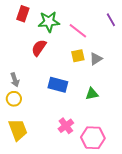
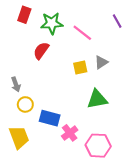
yellow square: (78, 56) -> (80, 68), moved
blue rectangle: (58, 85) -> (50, 118), moved
green triangle: (92, 94) -> (97, 99), size x1.5
yellow circle: (14, 99) -> (25, 104), moved

